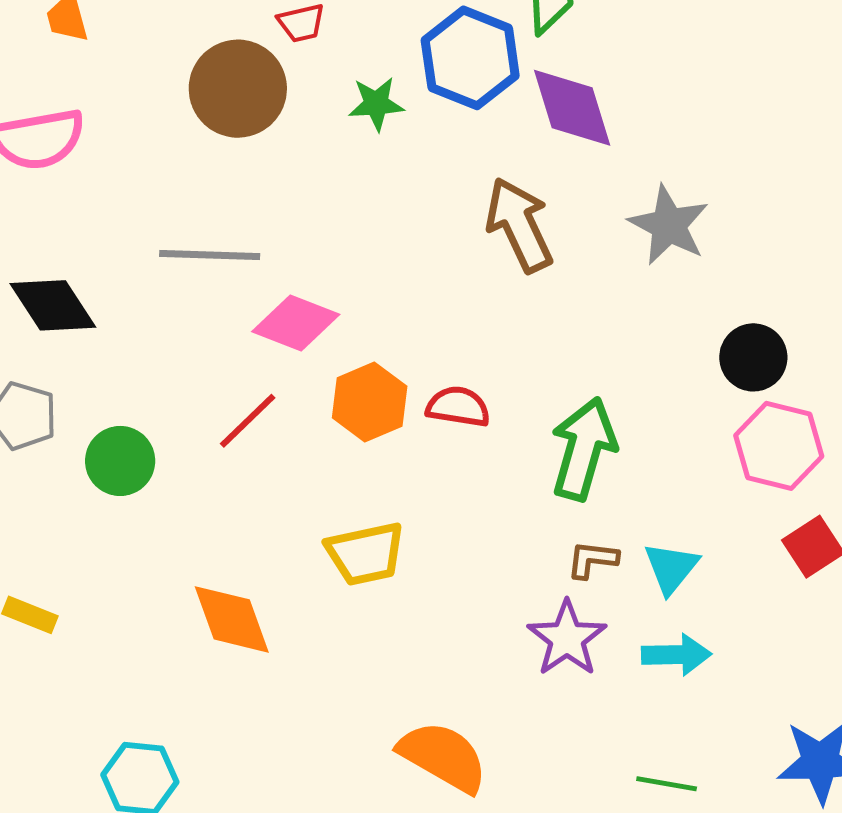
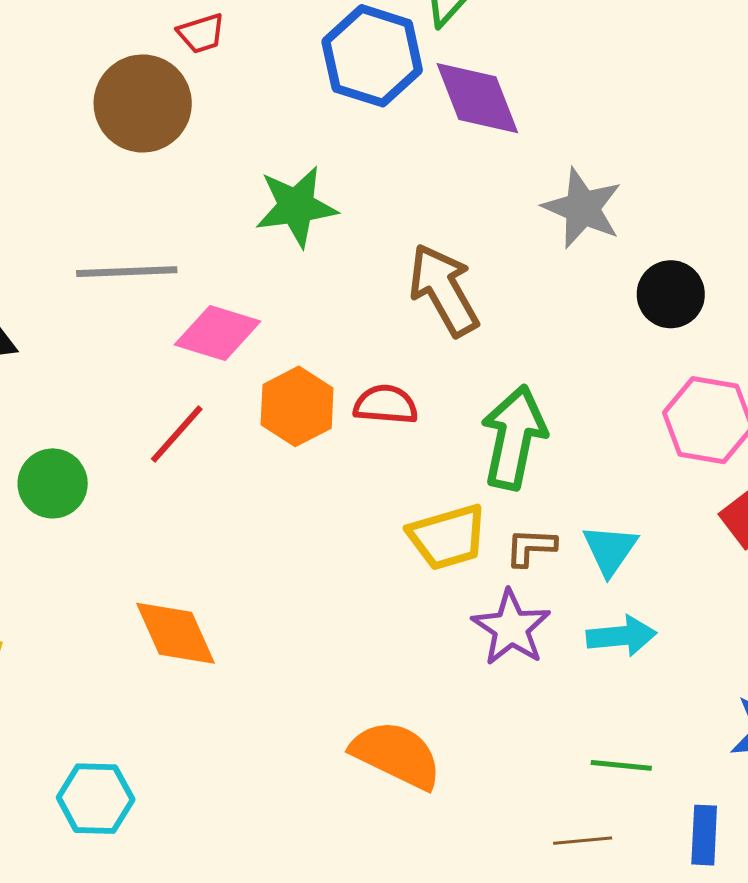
green star: (376, 104) -> (296, 206), moved, size x1.5
brown arrow: (519, 225) -> (444, 290), moved
black circle: (753, 357) -> (671, 294), moved
yellow trapezoid: (365, 554) -> (447, 537), moved

